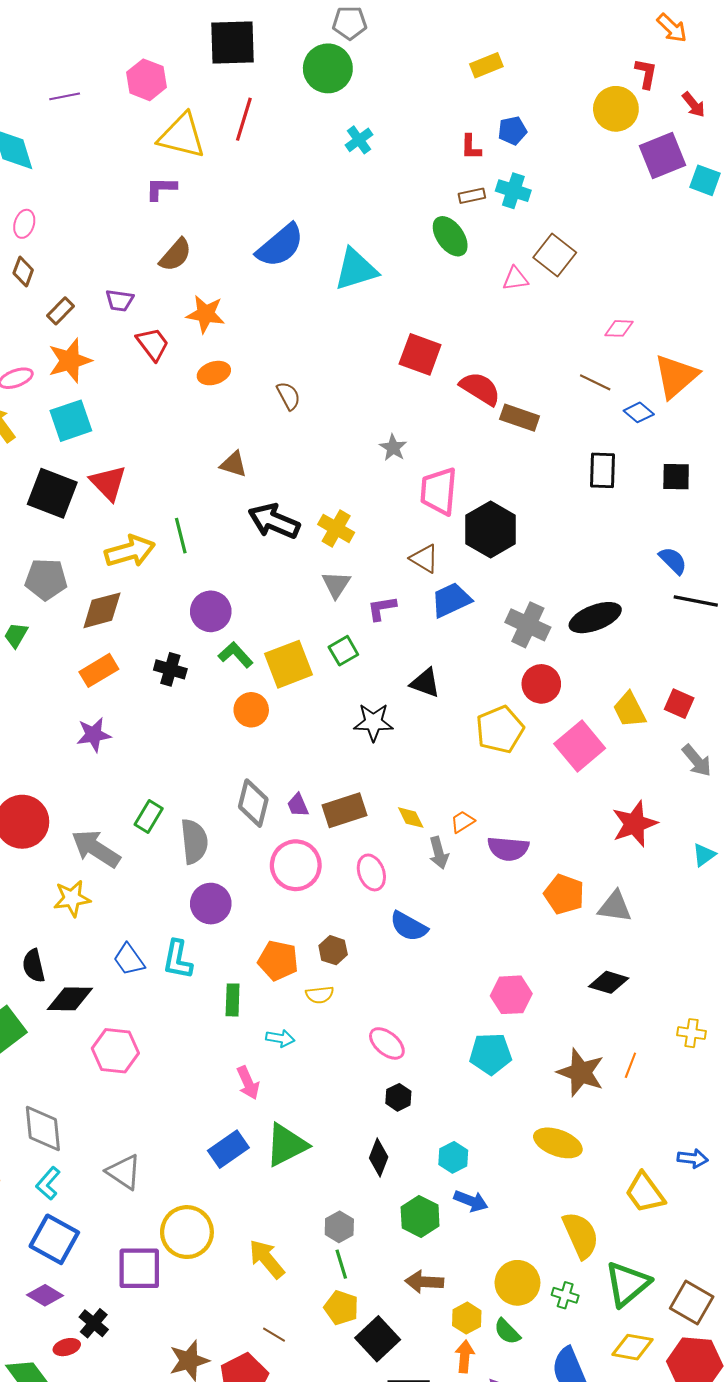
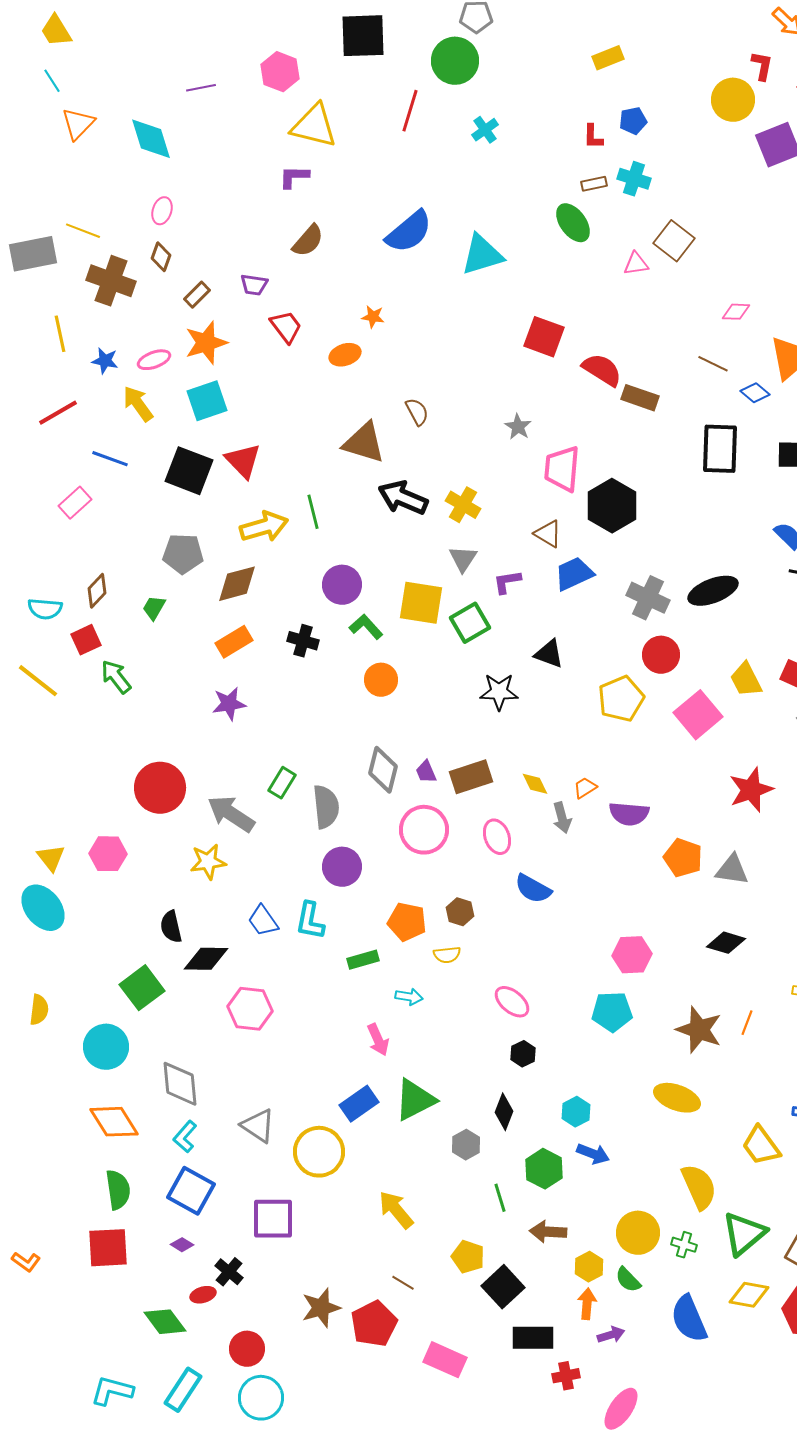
red line: (244, 119) -> (410, 111), moved
orange star: (206, 314) -> (373, 317), moved, size x0.6
brown semicircle: (288, 396) -> (417, 412), moved
brown triangle: (234, 464) -> (364, 443), size x1.6
black rectangle: (602, 470) -> (720, 449), size x1.4
green square: (343, 651) -> (470, 623), size x1.4
yellow square: (288, 664) -> (421, 603), moved, turned 30
green rectangle: (233, 1000) -> (363, 960), turned 72
gray hexagon: (339, 1227) -> (466, 1145), moved
yellow circle: (187, 1232) -> (319, 1152), moved
green line: (341, 1264) -> (500, 1198), moved
purple diamond: (45, 1295) -> (182, 1245), size x0.7

